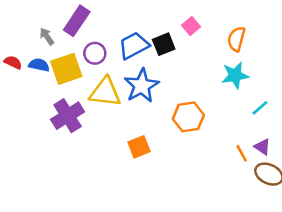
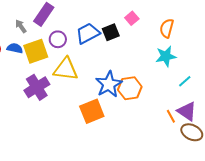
blue star: (142, 86) -> (109, 84), moved
orange square: (139, 147) -> (92, 111), size x1.4
purple triangle: (262, 147) -> (187, 111), size x1.5

